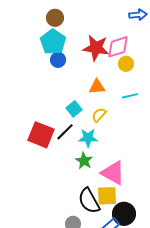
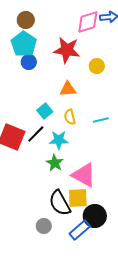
pink diamond: (118, 47) -> (88, 22), moved
cyan line: (130, 96) -> (101, 120), moved
yellow semicircle: (99, 115) -> (70, 117), turned -56

